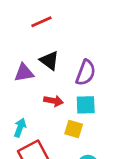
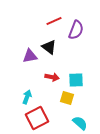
red line: (41, 22) -> (54, 21), moved
purple semicircle: (86, 73) -> (76, 30), moved

